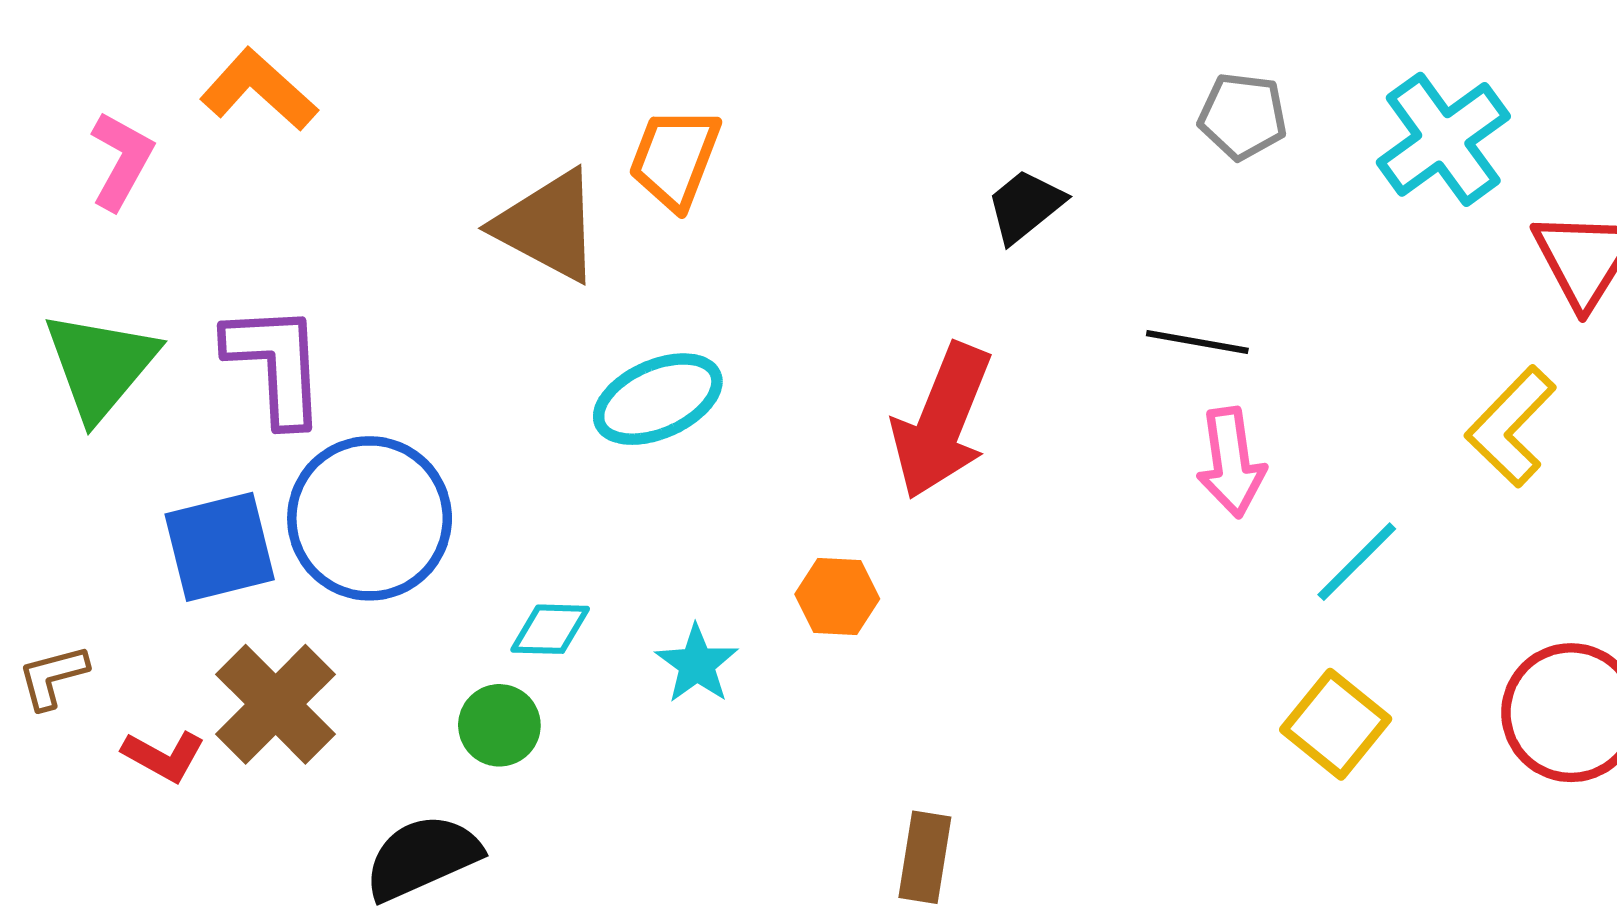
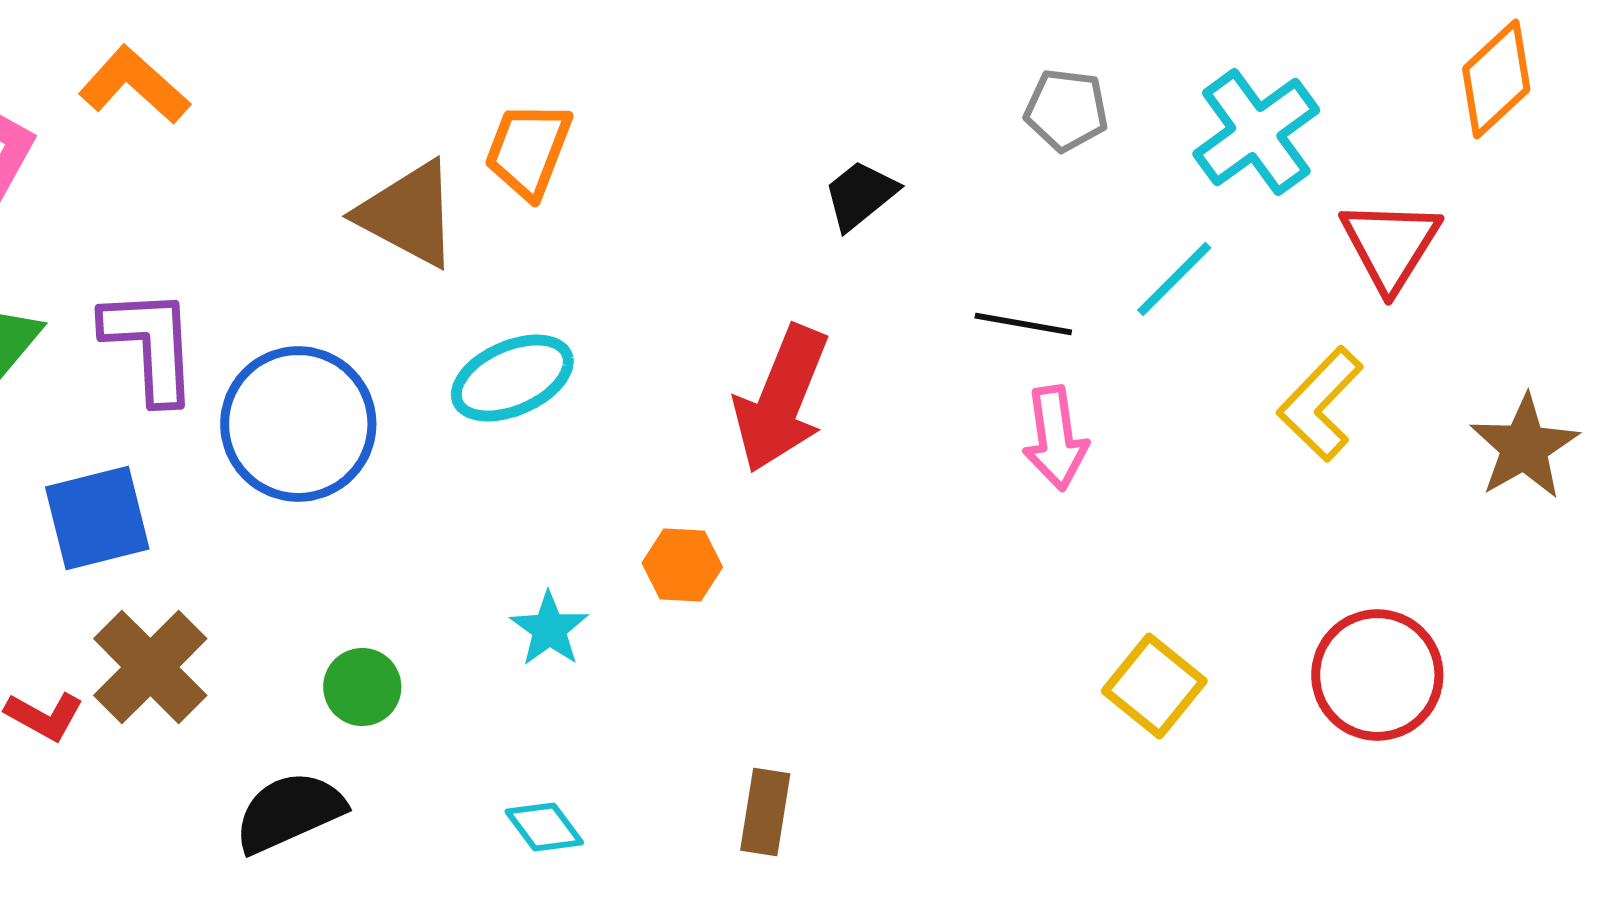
blue circle: (370, 518) -> (298, 424), moved
cyan line: (1357, 562) -> (1174, 279), moved
cyan diamond: (550, 629) -> (544, 827), moved, turned 52

